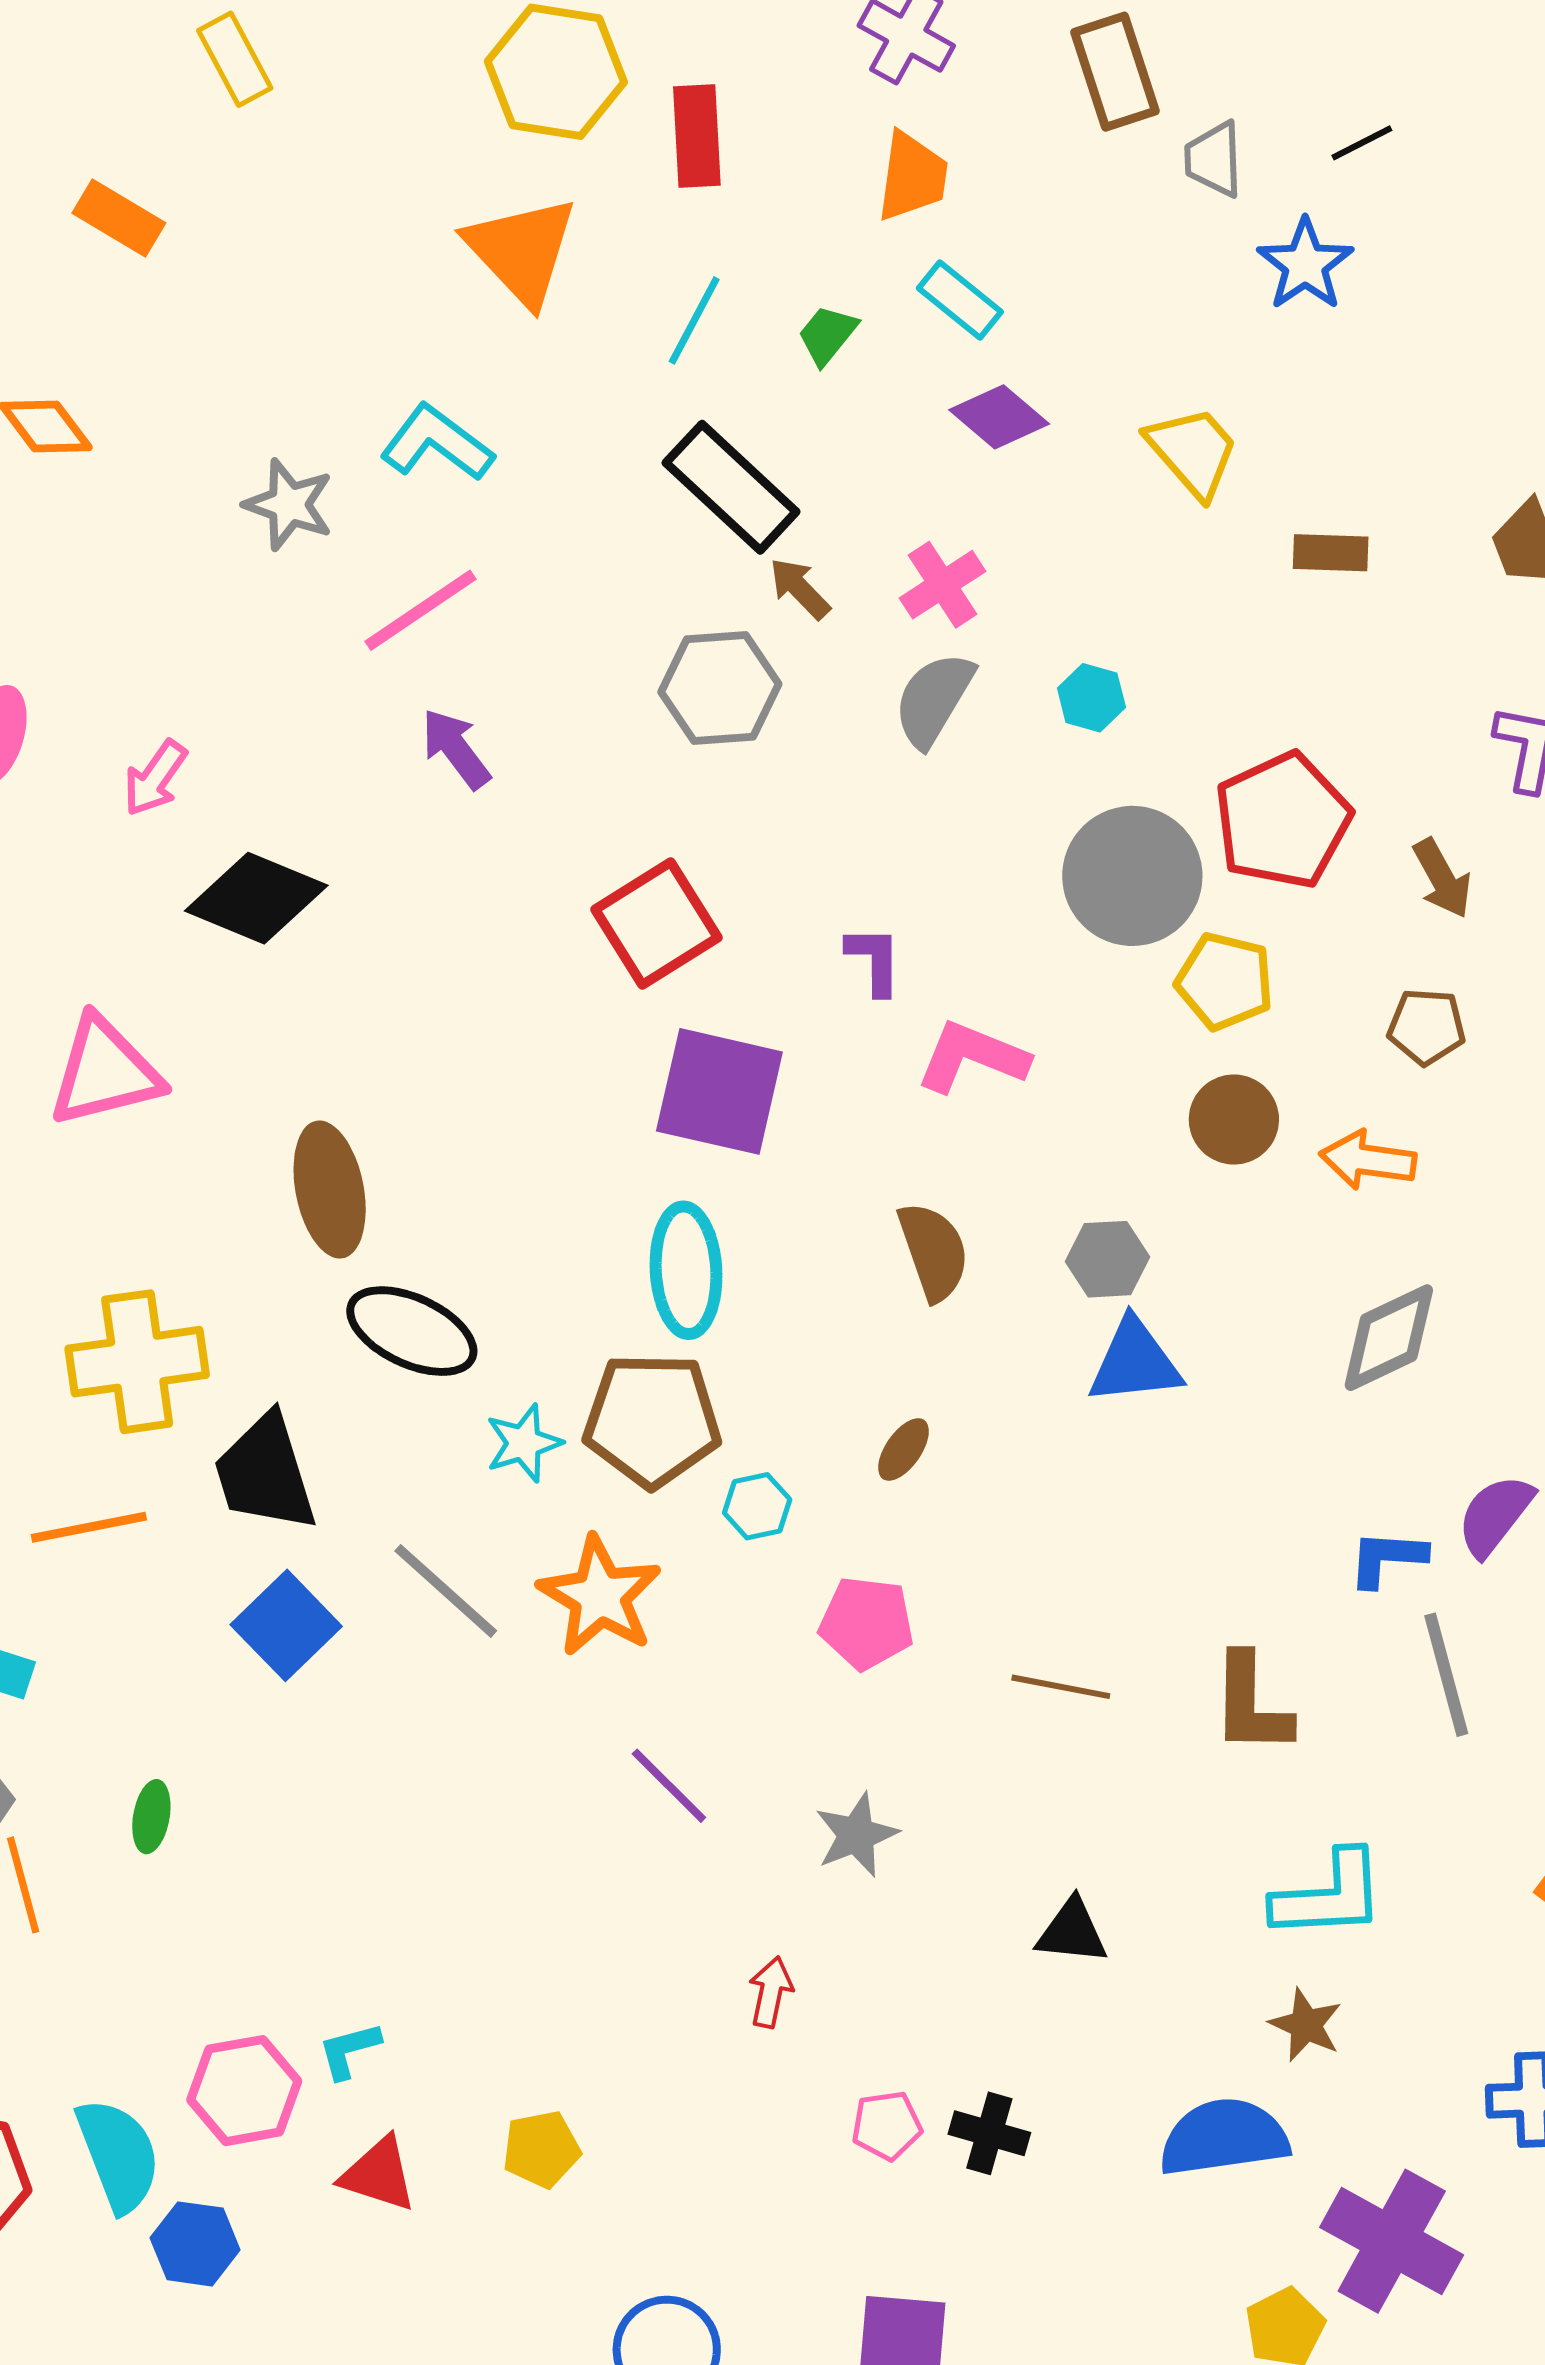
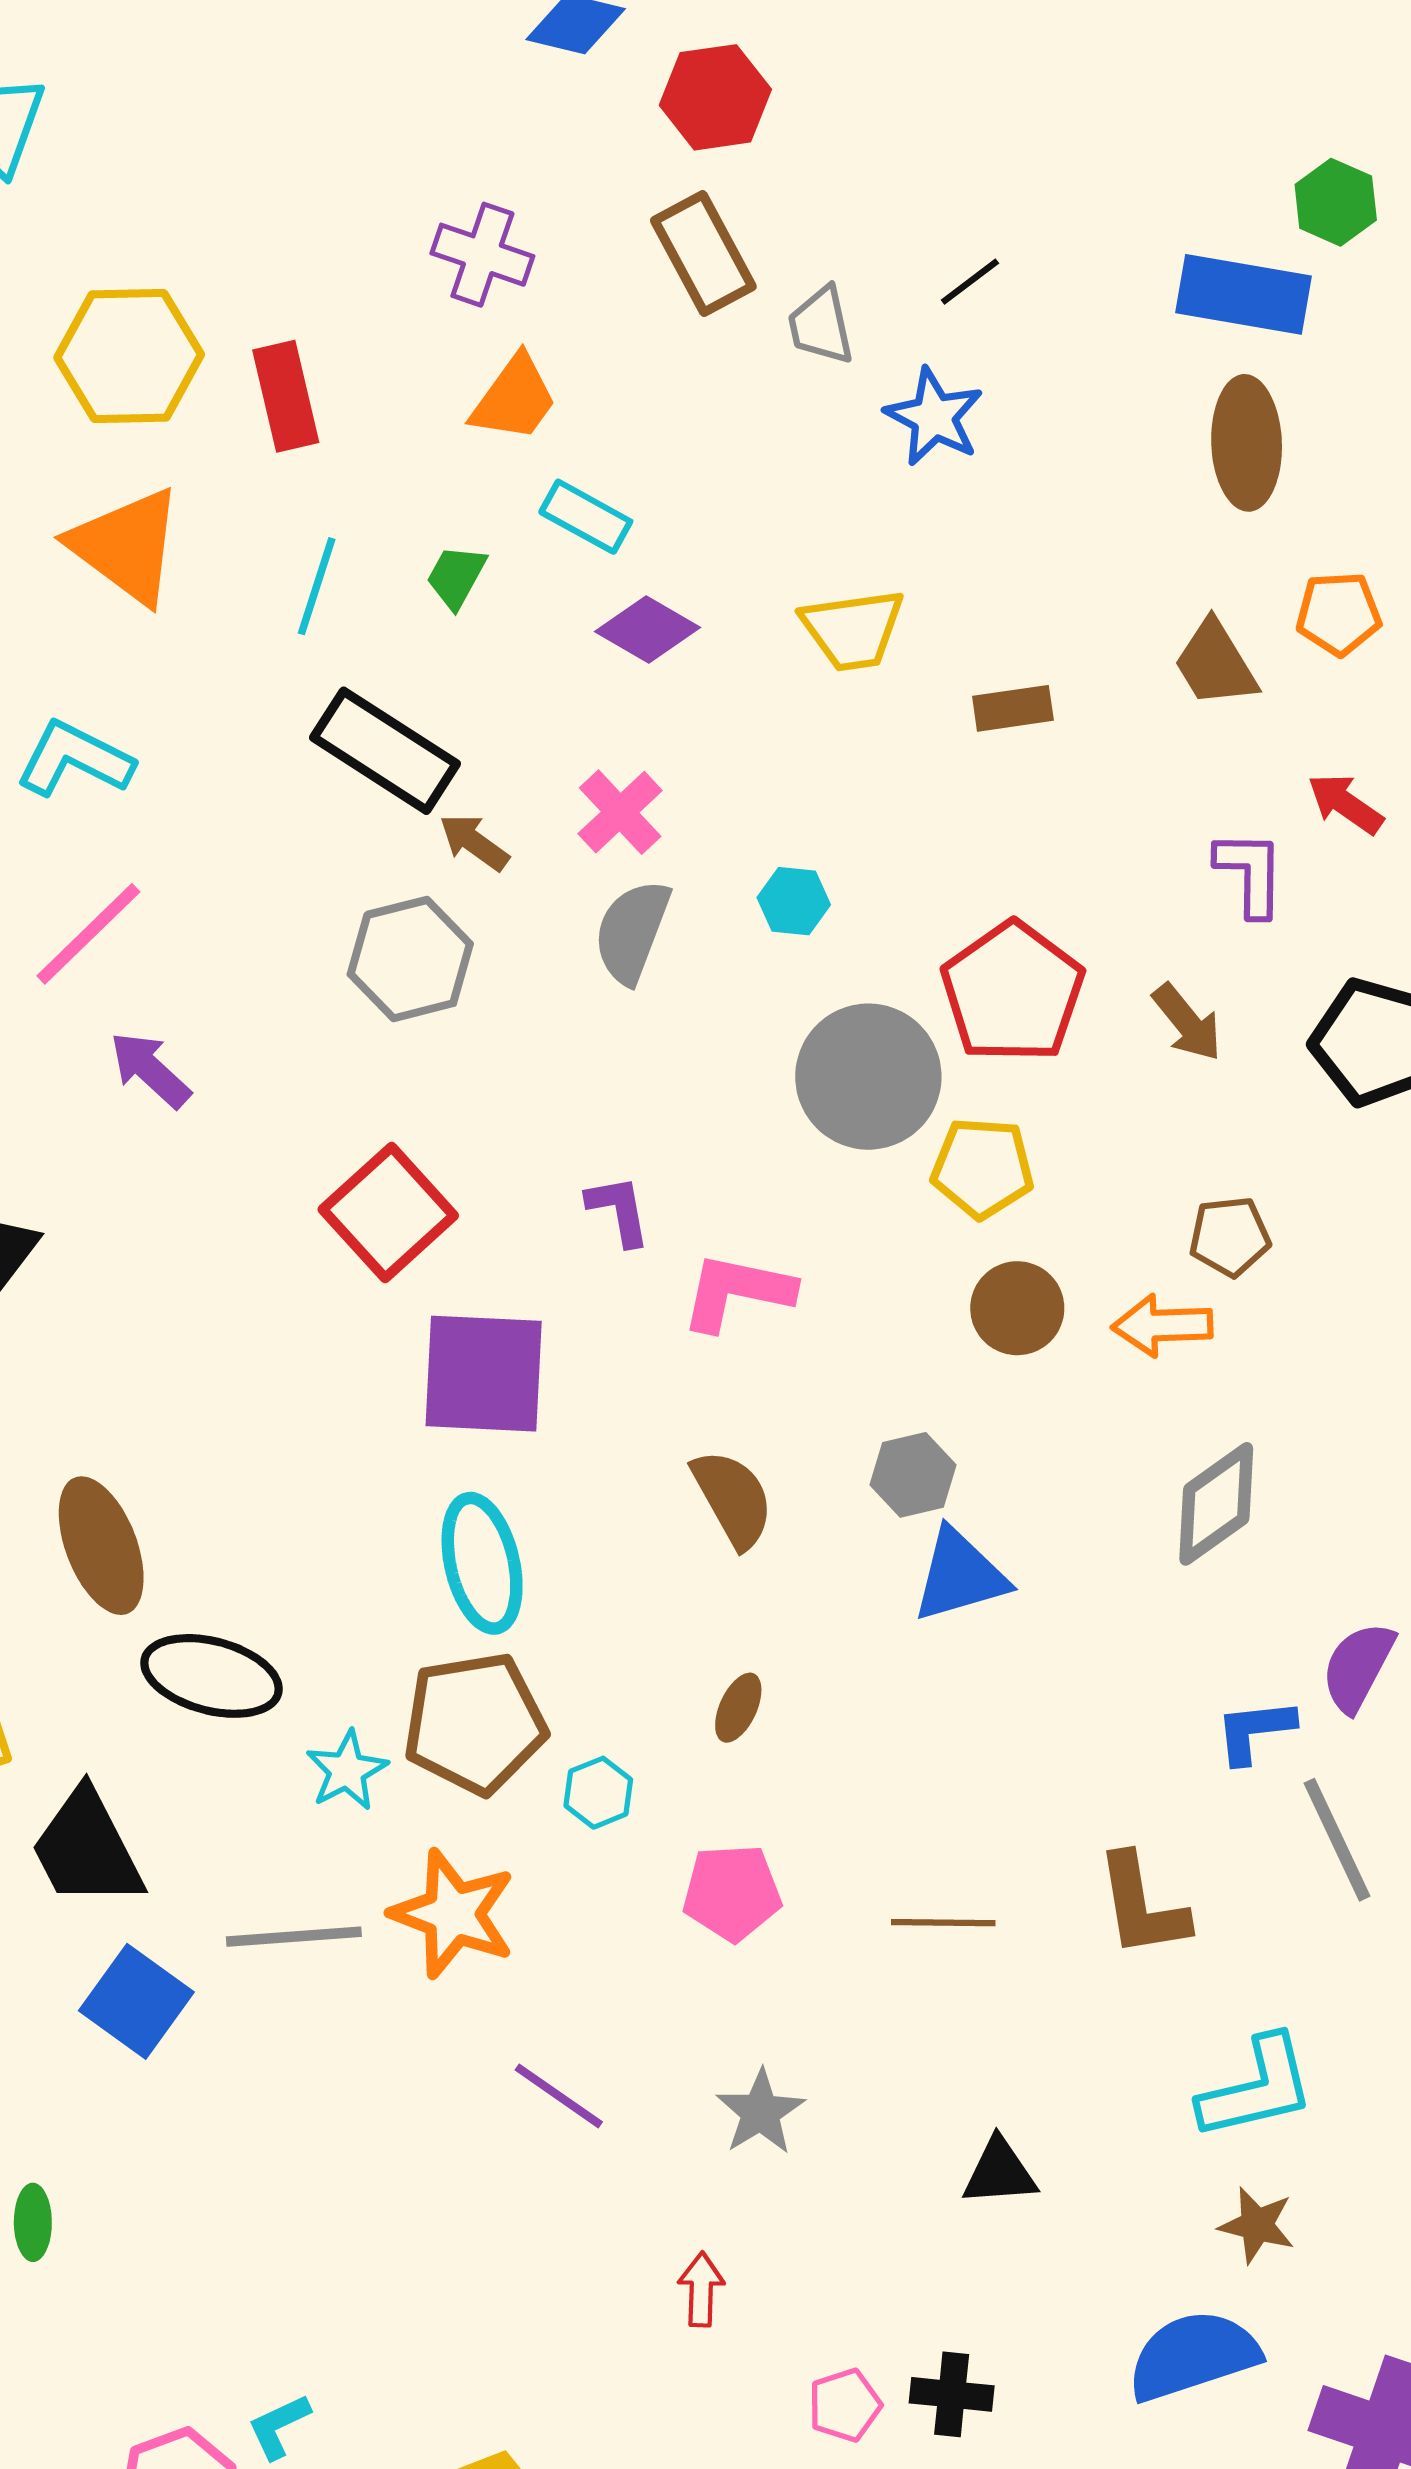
orange trapezoid: (912, 177) -> (514, 398), turned 38
yellow trapezoid: (1193, 452) -> (853, 630), turned 133
brown pentagon: (1427, 1027) -> (1230, 1236), moved
gray line: (446, 1591) -> (294, 1937), turned -36

